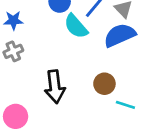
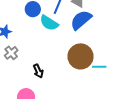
brown circle: (104, 84) -> (80, 56), size x1.6
black arrow: (55, 87) -> (38, 71), moved, size x0.6

